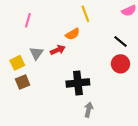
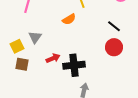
red arrow: (58, 50) -> (53, 58), moved
brown square: (23, 82) -> (22, 64), turned 32

